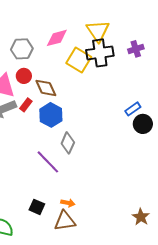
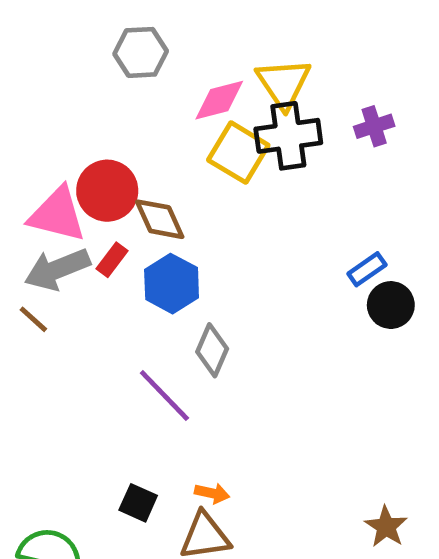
pink diamond: (57, 38) -> (219, 100), moved
gray hexagon: (22, 49) -> (141, 52), moved
red circle: (24, 76) -> (107, 191), size x1.6

